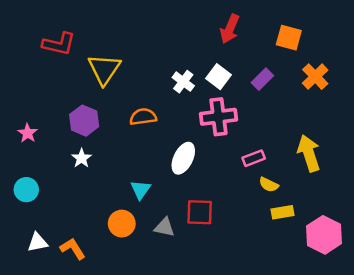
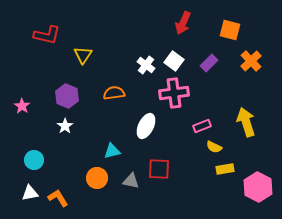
yellow triangle: (104, 69) -> (83, 55), size x0.7
cyan circle: (26, 190) -> (34, 160), moved
cyan triangle: (141, 190) -> (112, 151), turned 42

